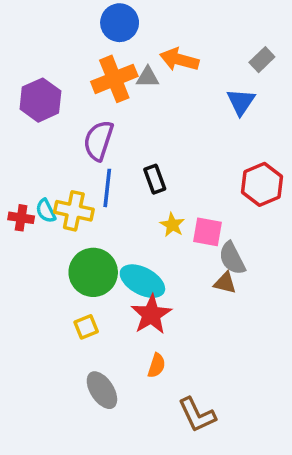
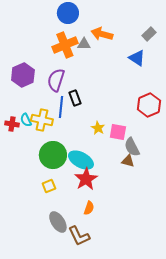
purple hexagon: (40, 100) -> (23, 75), moved
blue triangle: (241, 102) -> (137, 58), turned -30
black rectangle: (155, 179) -> (75, 98), moved
brown L-shape: (197, 415) -> (79, 236), moved

